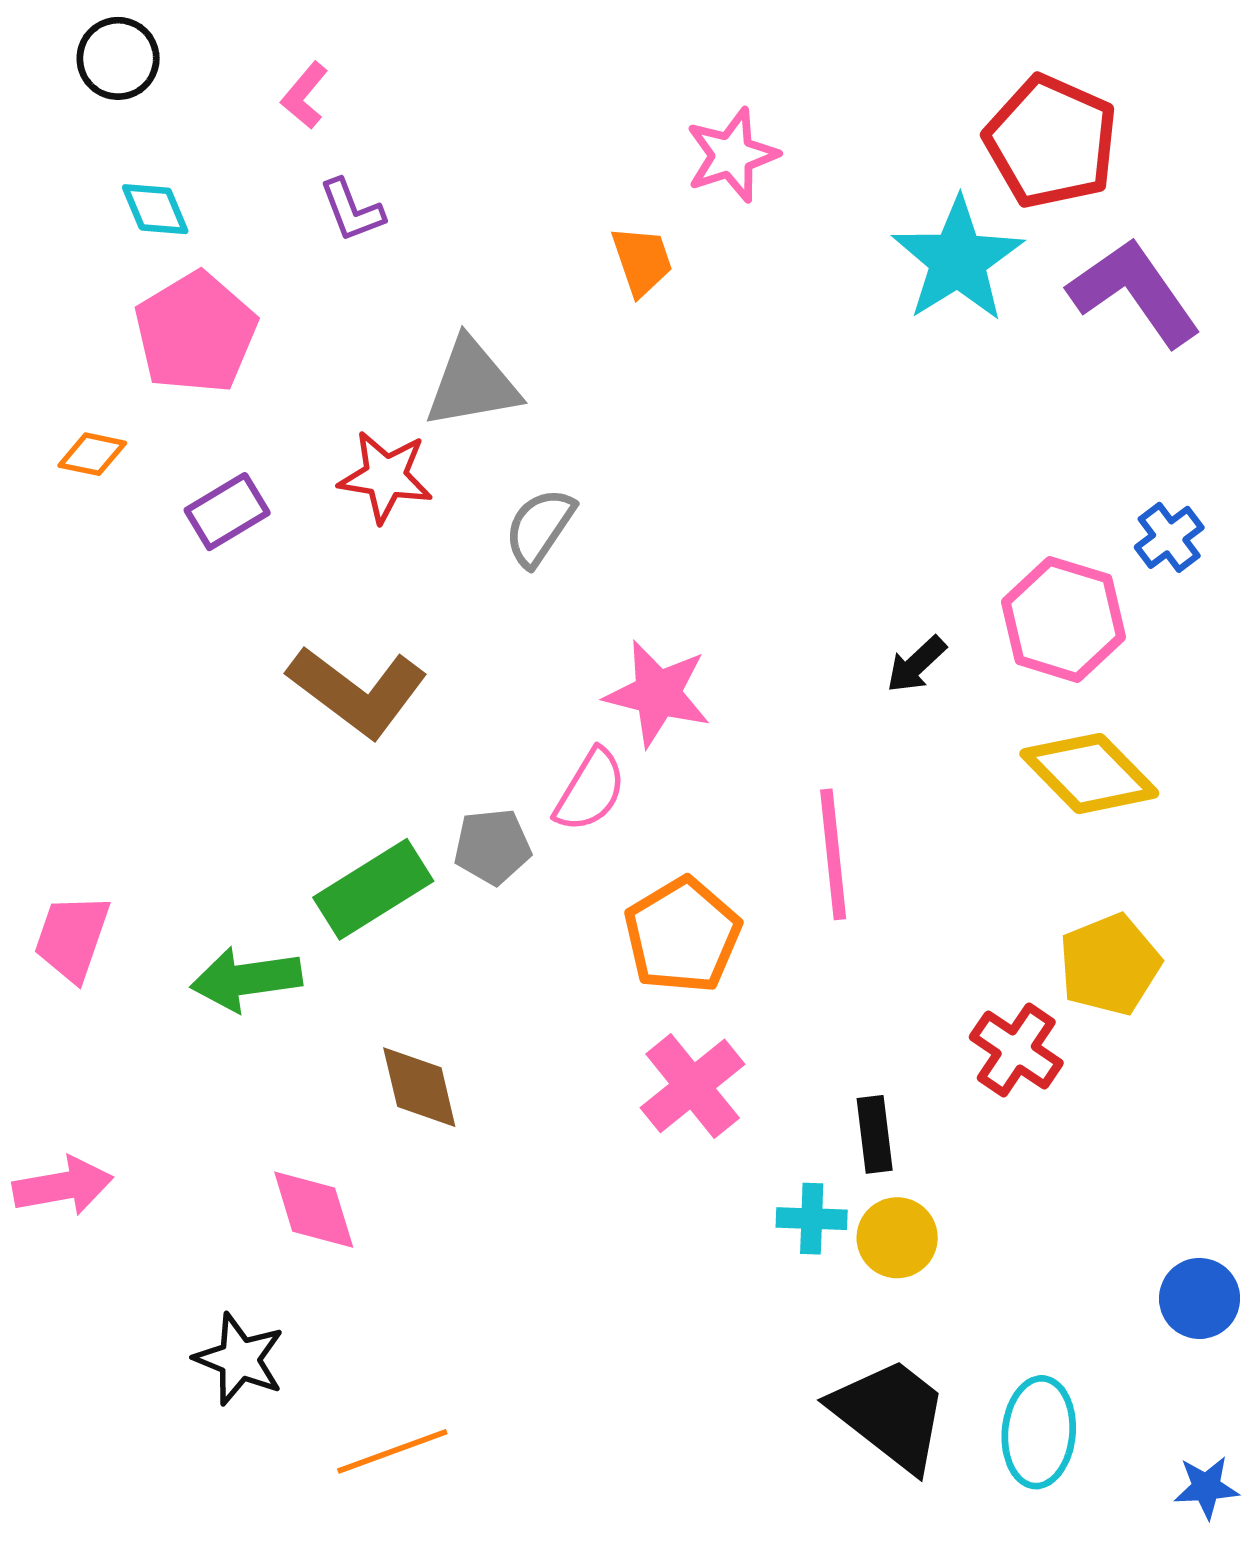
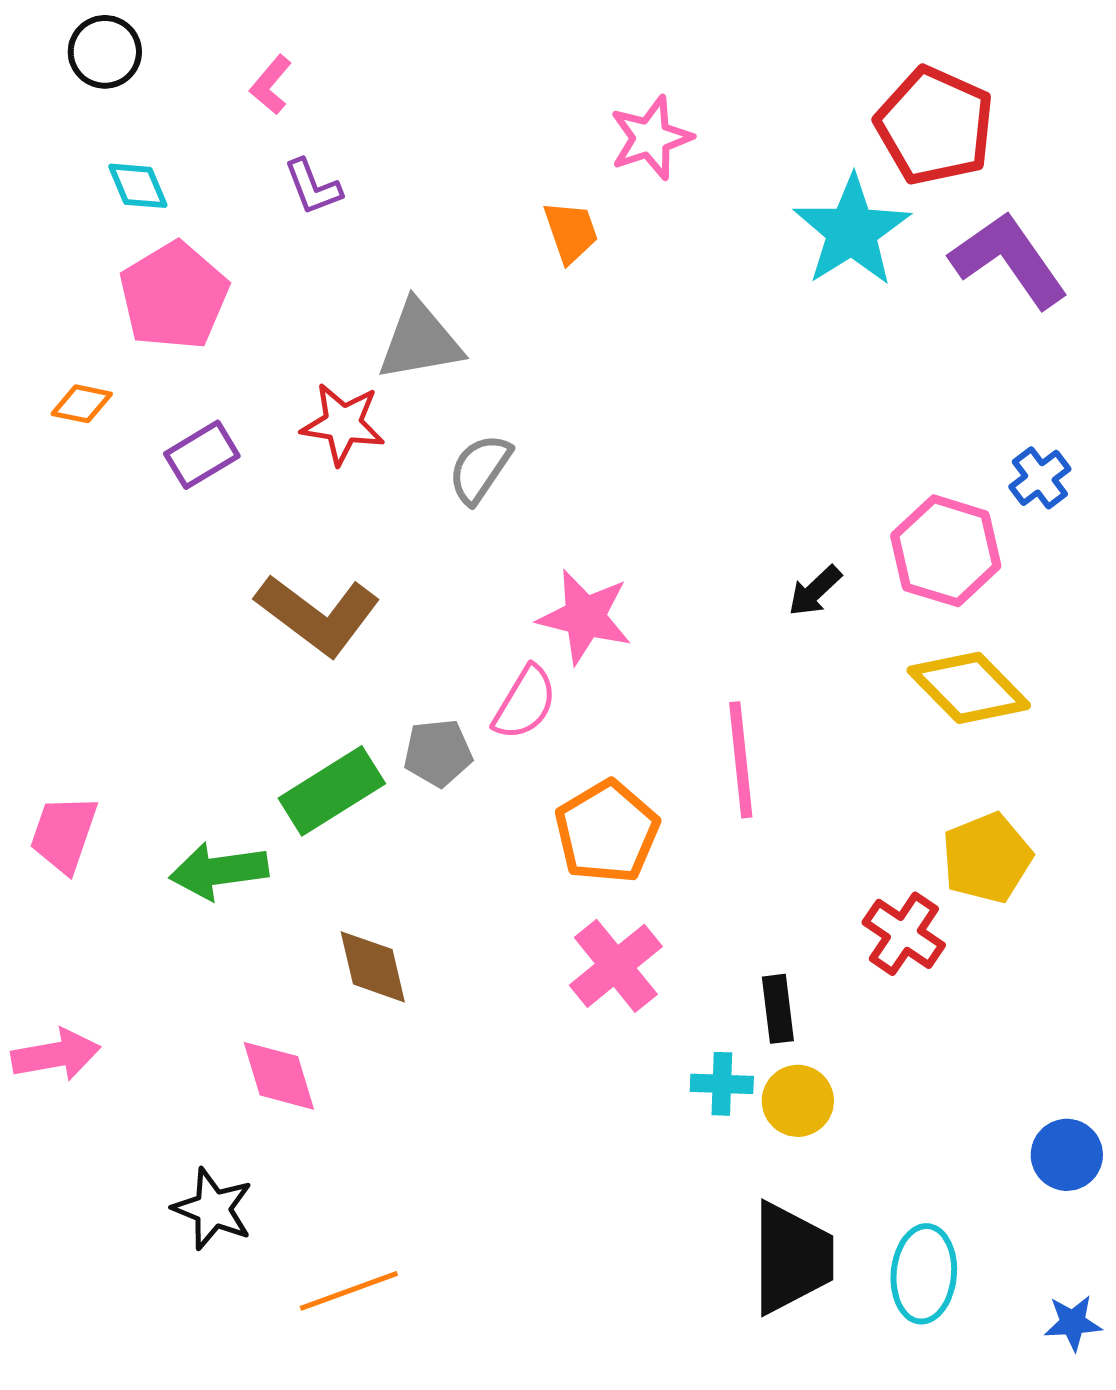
black trapezoid: (890, 1414) -> (792, 1258), turned 52

